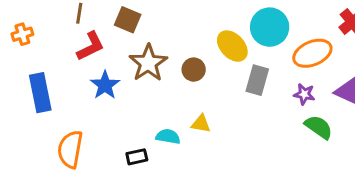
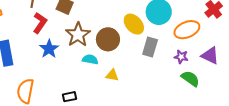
red L-shape: (91, 46) -> (40, 23), turned -30
brown circle: (194, 70) -> (108, 39), size x1.5
cyan semicircle: (168, 136) -> (90, 59), moved

